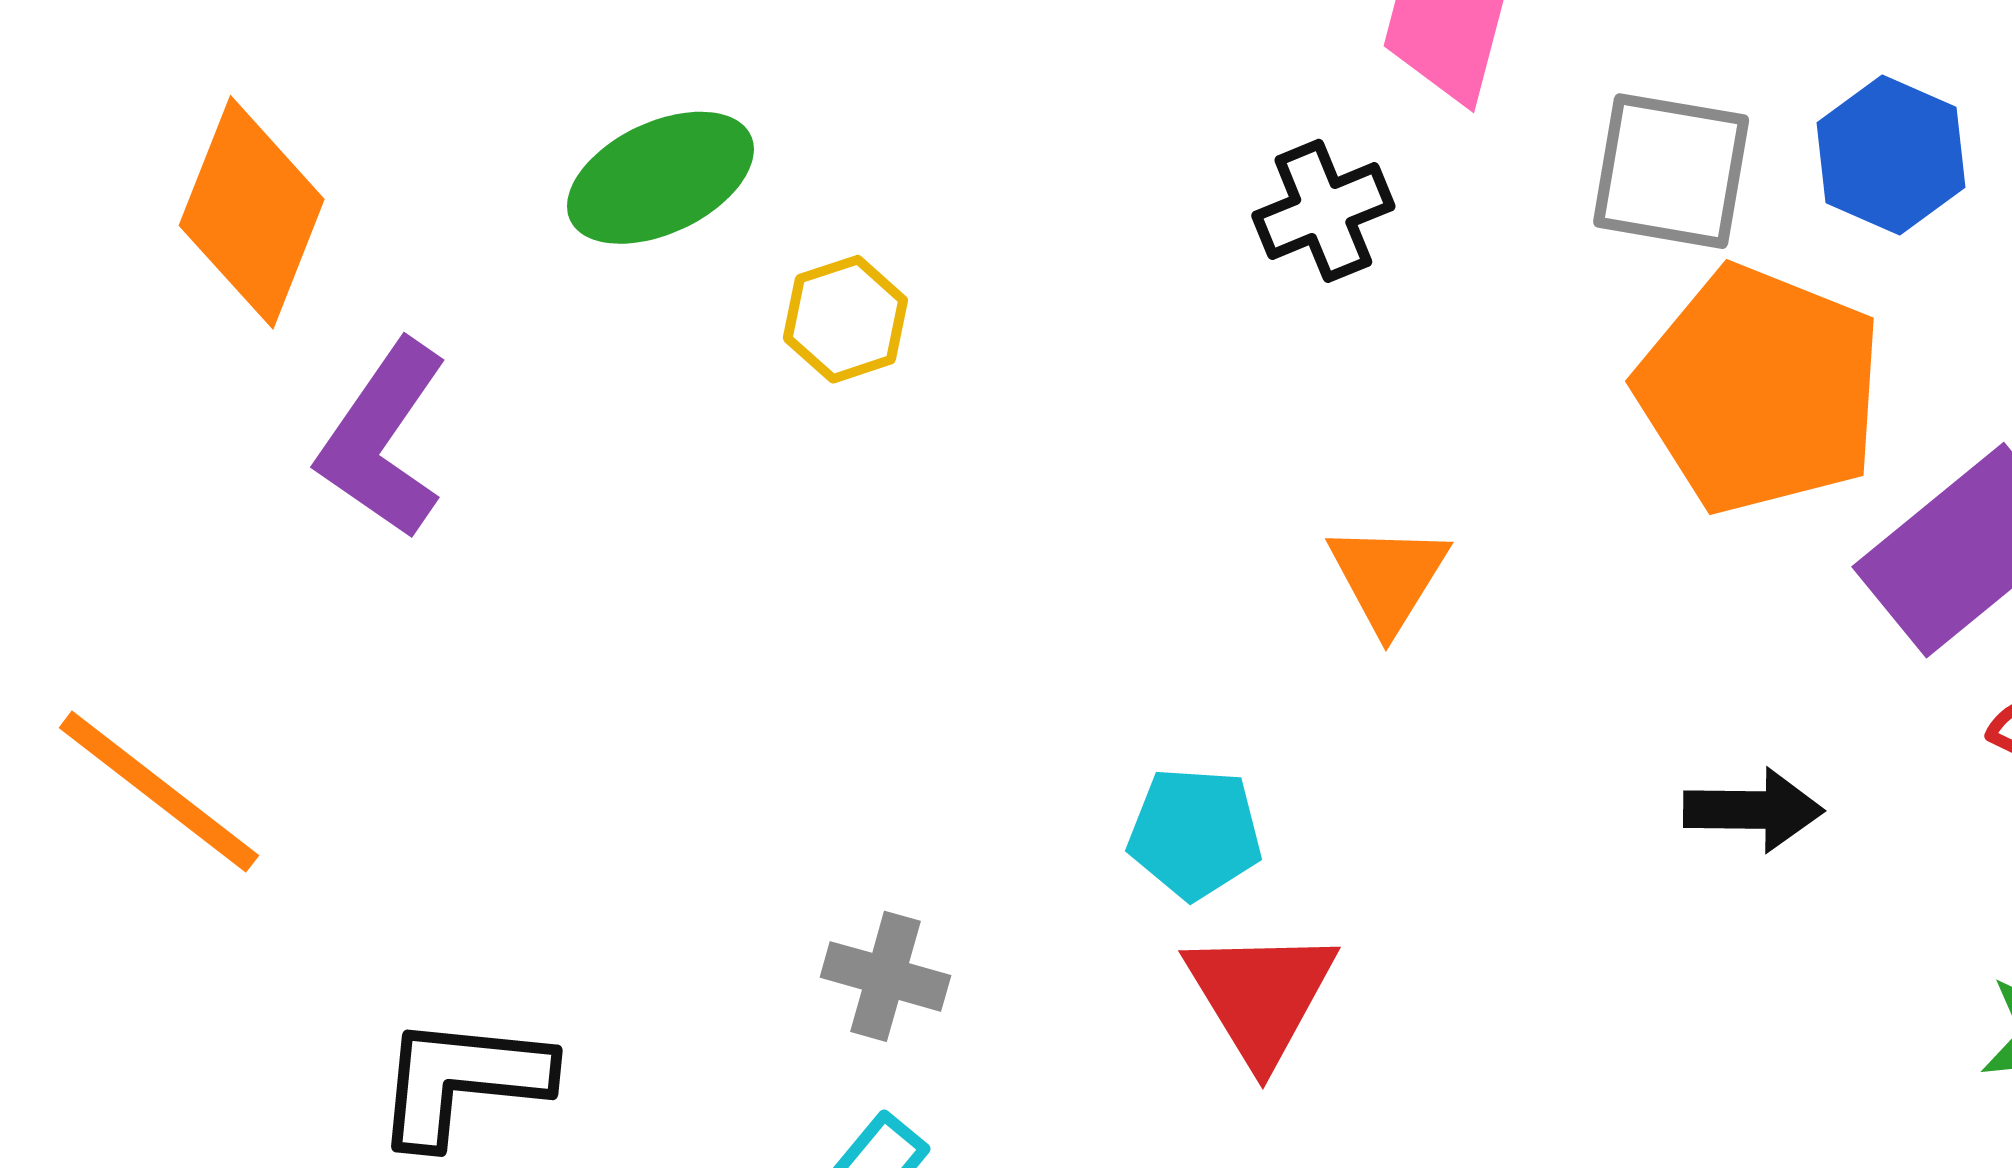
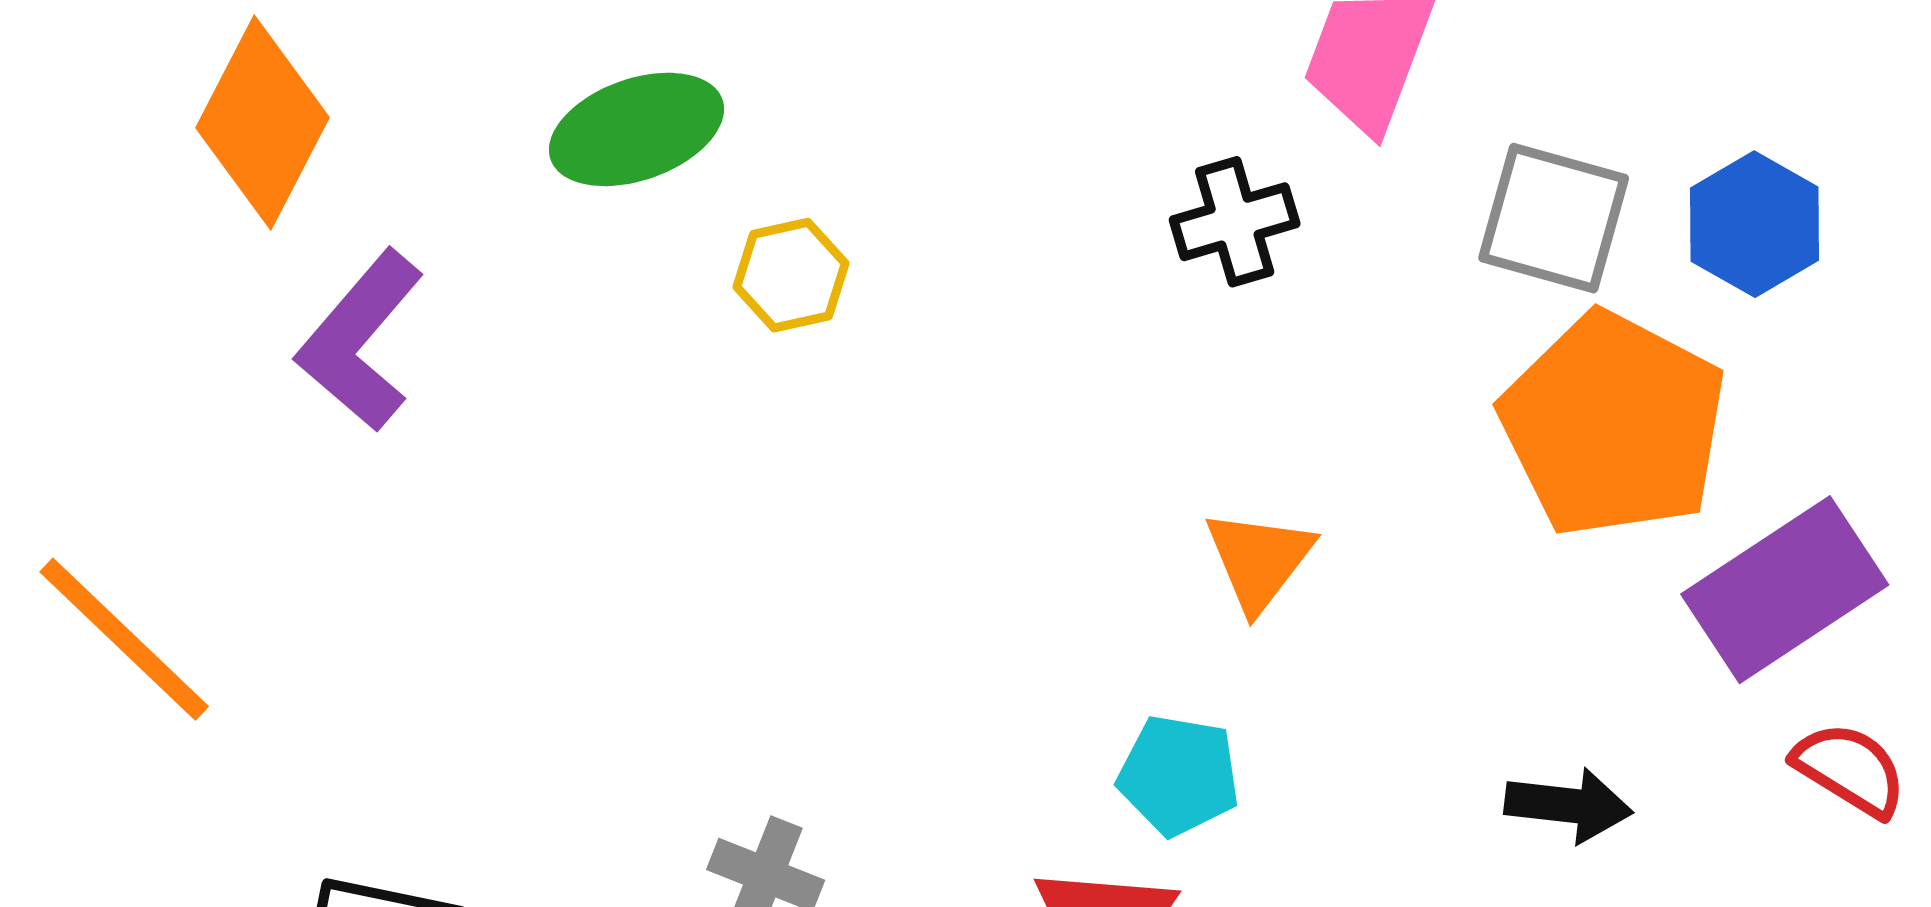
cyan pentagon: (1195, 833) -> (1179, 775), moved

